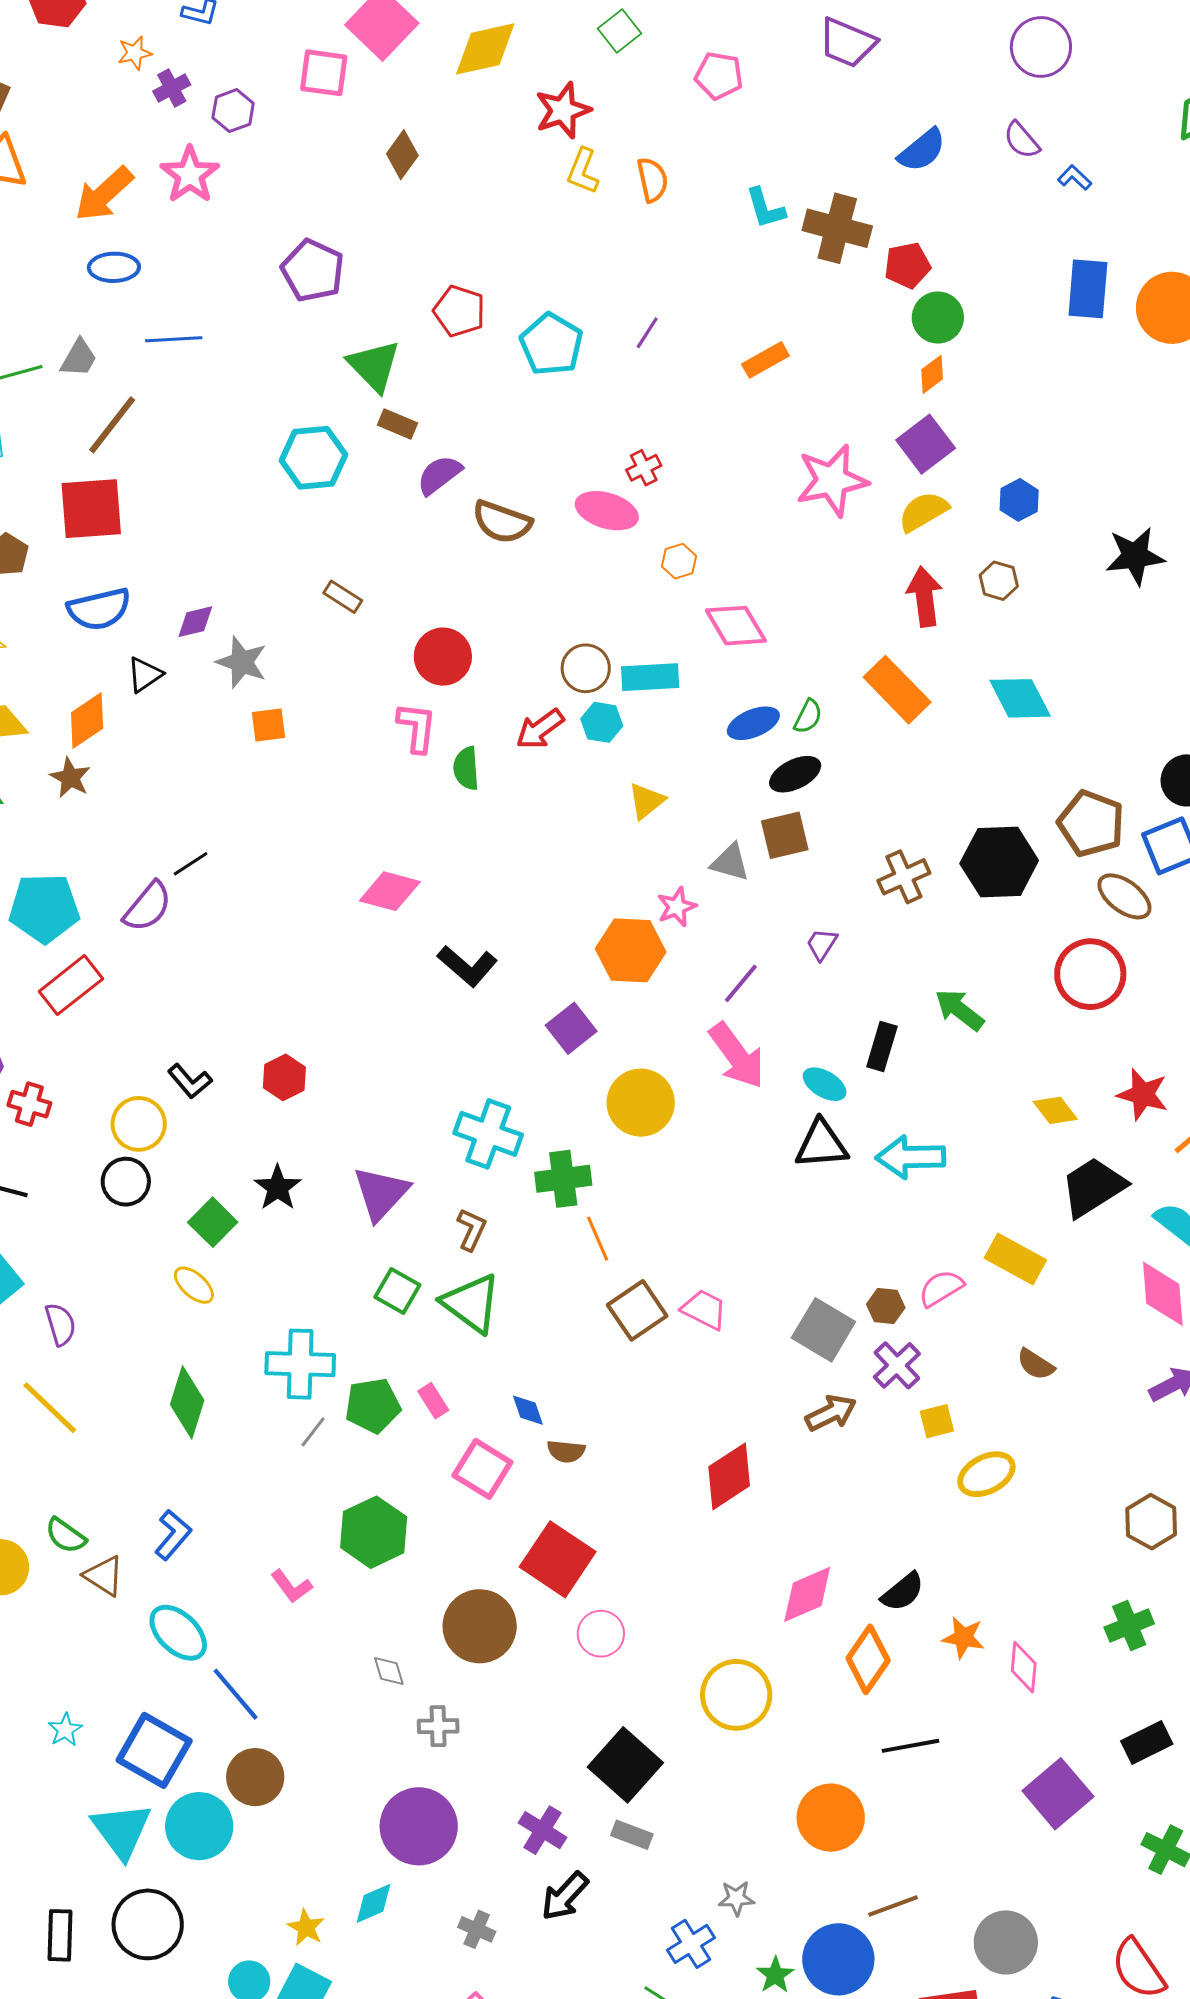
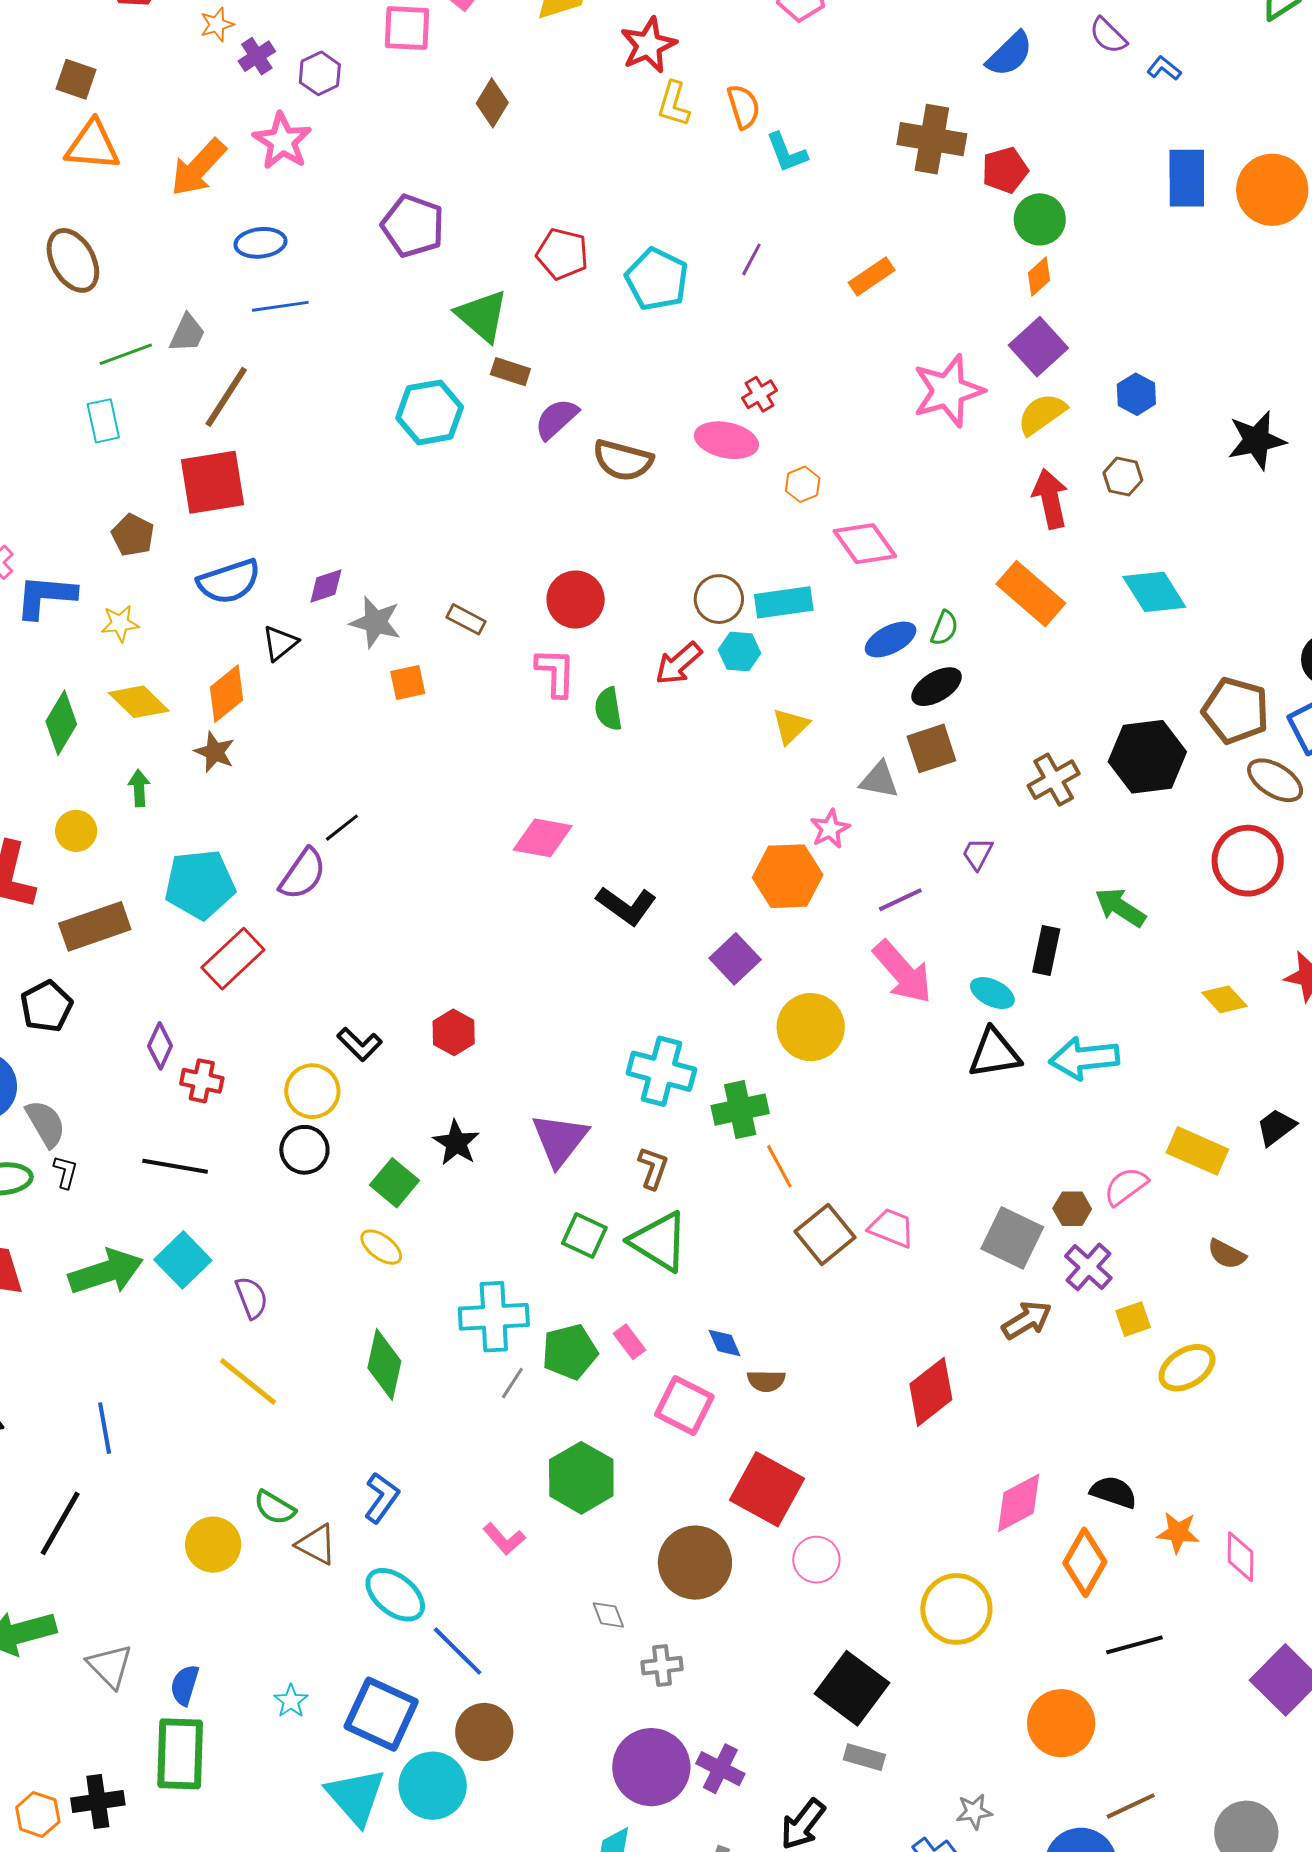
cyan L-shape: (765, 208) -> (787, 153), moved
blue ellipse: (114, 267) -> (260, 243), moved
brown rectangle: (343, 597) -> (466, 619), moved
purple line: (741, 983) -> (900, 900), turned 30
black trapezoid: (1093, 1187) -> (1276, 1127), moved, size x0.6
black semicircle: (903, 1592) -> (1114, 1492), turned -117
purple cross: (542, 1830) -> (720, 1769), moved

